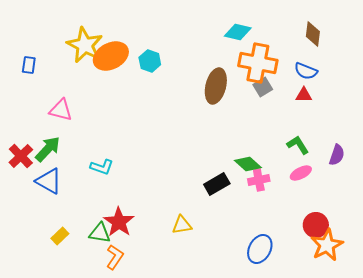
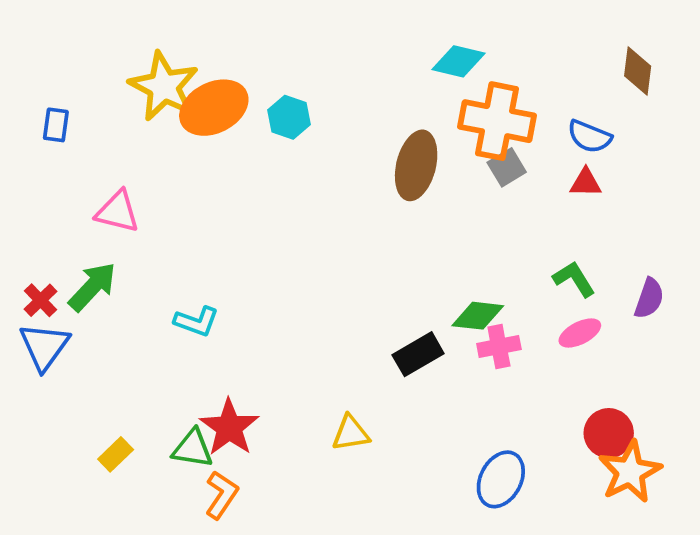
brown diamond: (313, 34) -> (638, 71), moved
red cross: (21, 156) -> (40, 300), size x0.7
green diamond: (248, 164) -> (478, 316), turned -36
blue triangle: (49, 181) -> (44, 346), moved, turned 36

